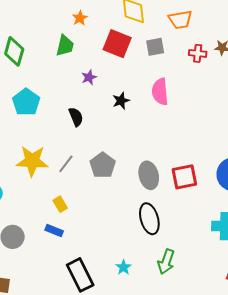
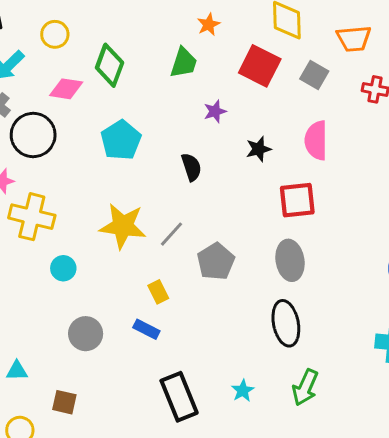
gray square: (155, 47) -> (314, 75), turned 36
gray pentagon: (103, 165) -> (216, 261), moved
red square: (184, 177) -> (297, 200), moved

